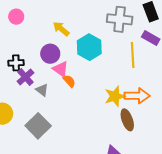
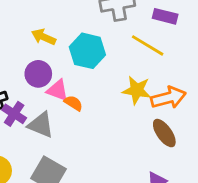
yellow line: (133, 55) -> (148, 45), turned -40
gray triangle: (42, 90) -> (41, 125), size x1.5
yellow star: (115, 96) -> (137, 90), moved, turned -30

